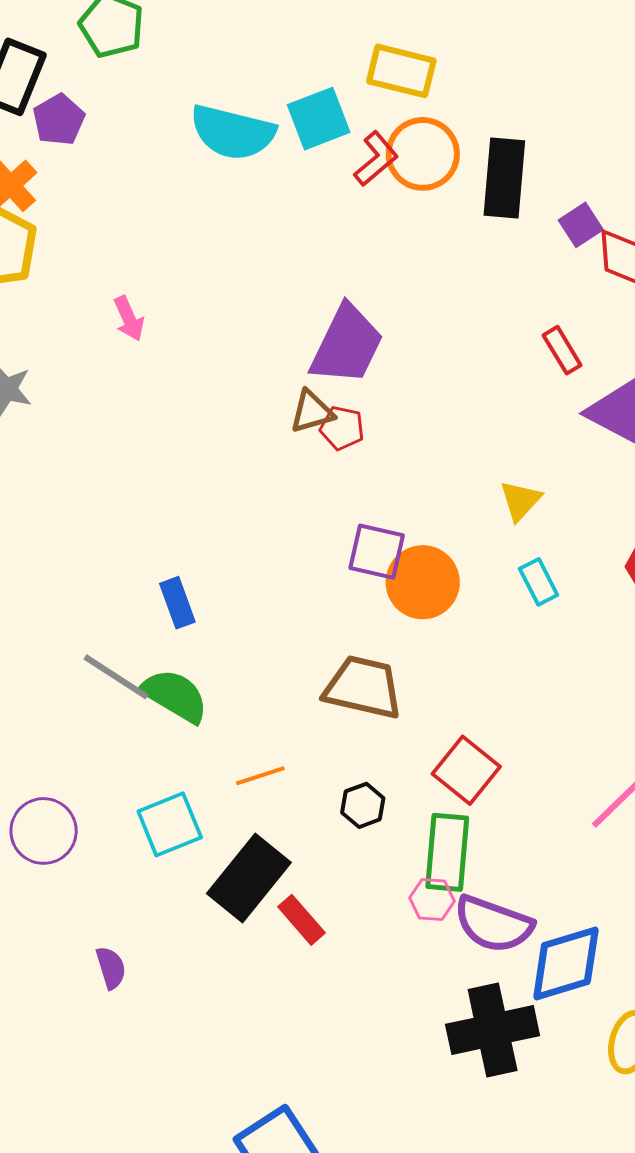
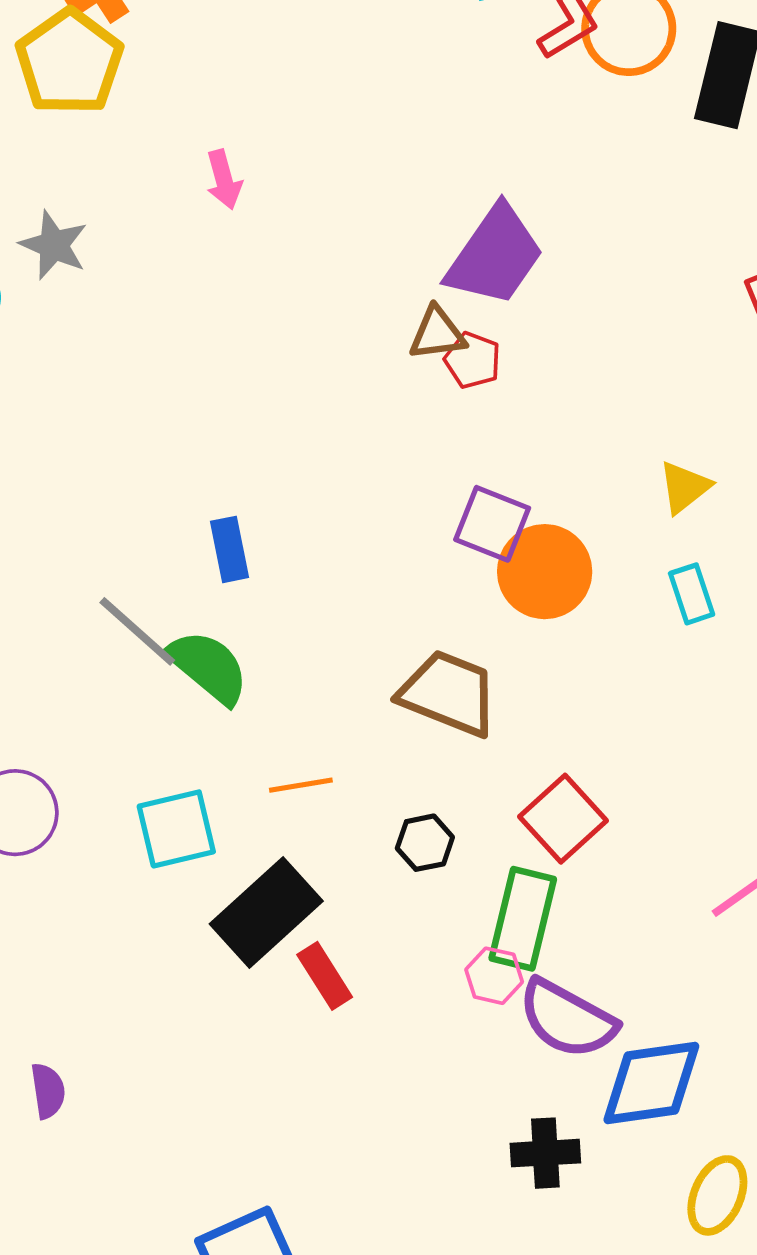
purple semicircle: (111, 968) -> (48, 1091), moved
black cross: (493, 1030) -> (545, 1153), size x0.6

